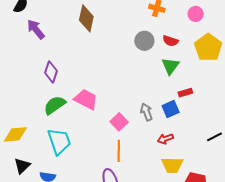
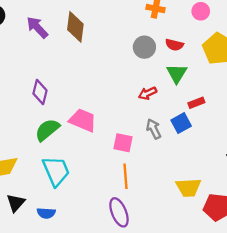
purple arrow: (36, 29) -> (37, 27), moved
pink square: (119, 122) -> (123, 143), turned -30
red arrow: (165, 139) -> (148, 93), moved

